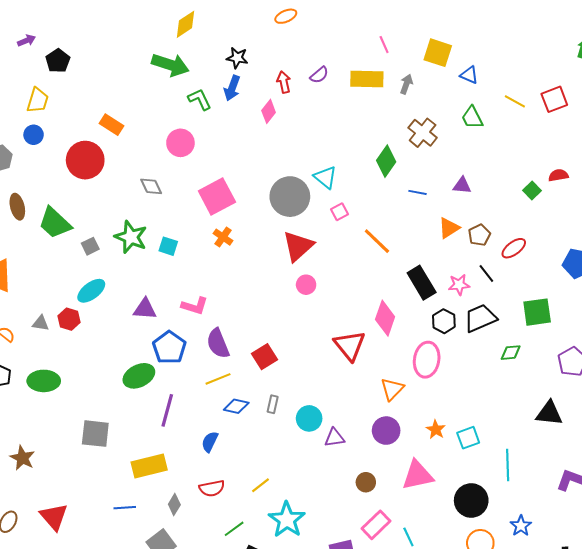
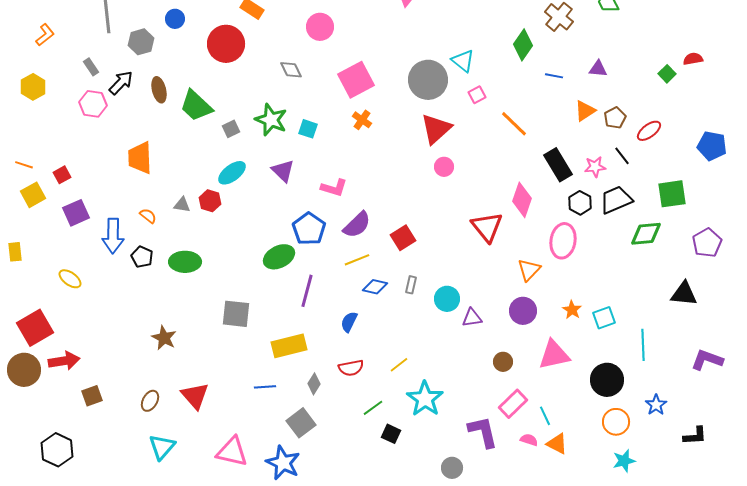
purple triangle: (145, 309) -> (283, 171), moved, turned 40
purple semicircle: (218, 343) -> (357, 225), turned -112
green diamond: (511, 353) -> (646, 234), size x1.5

